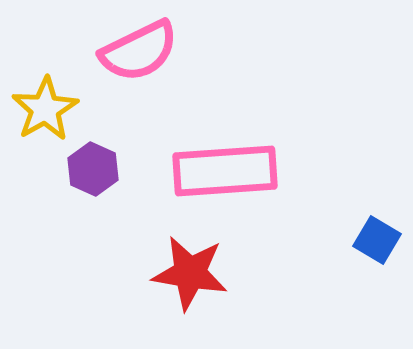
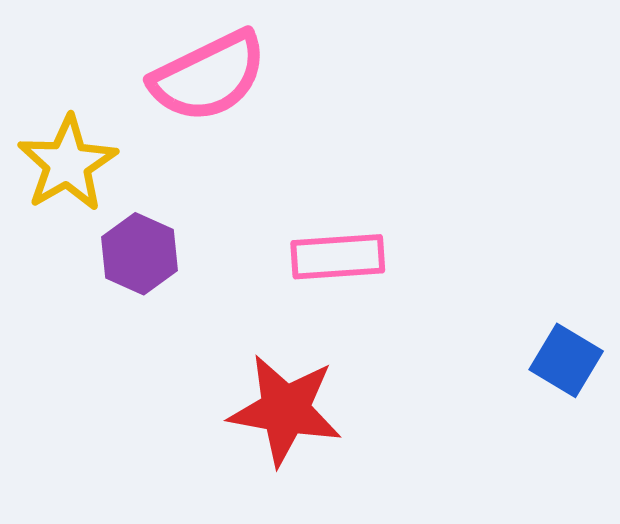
pink rectangle: (225, 171) -> (338, 257), size x0.6

